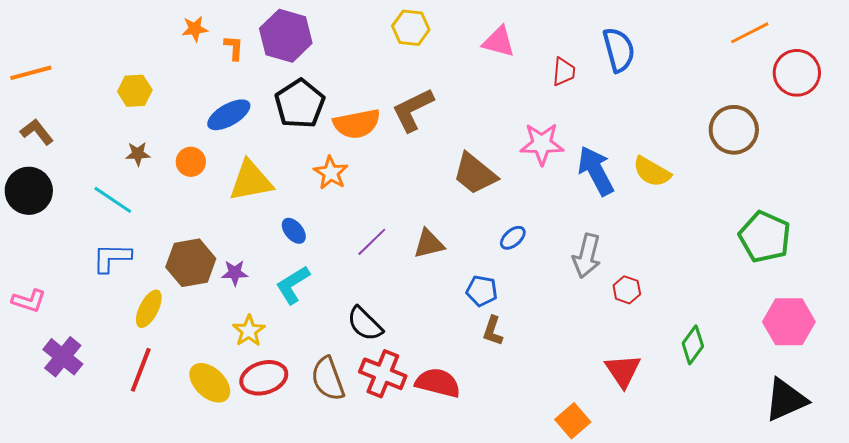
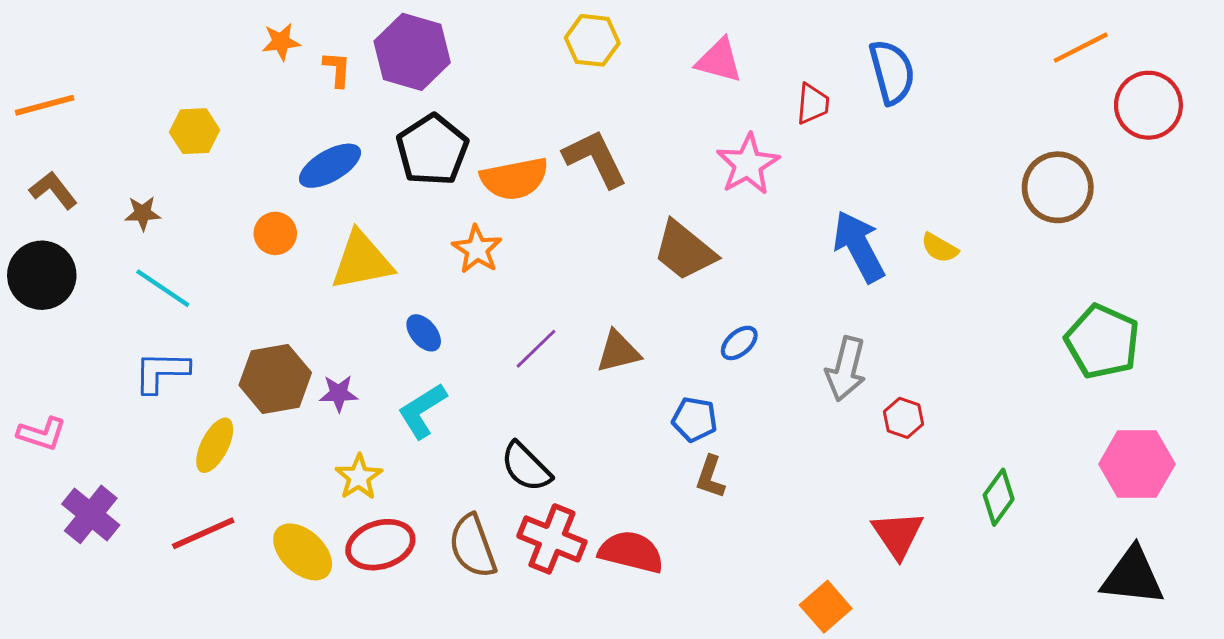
brown L-shape: (413, 110) -> (595, 159), turned 90
pink star: (542, 144) -> (748, 164), moved, turned -30
brown star: (138, 154) -> (143, 213), moved
yellow semicircle: (652, 172) -> (940, 248), size x0.7
red line: (141, 370) -> (203, 533), turned 45
black triangle: (786, 400) -> (1133, 576), turned 30

